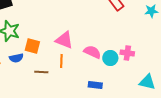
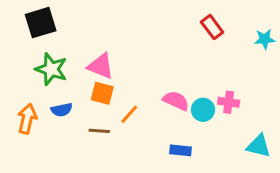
pink triangle: (64, 40) -> (101, 66), moved
orange square: (32, 46) -> (102, 93), moved
orange line: (61, 61) -> (129, 114), turned 40

